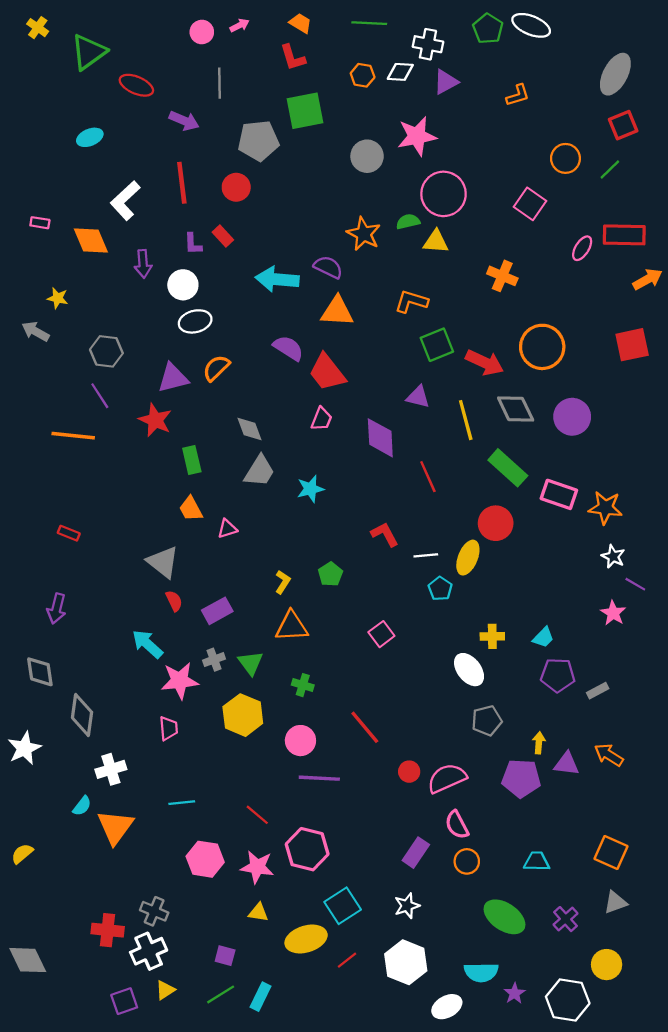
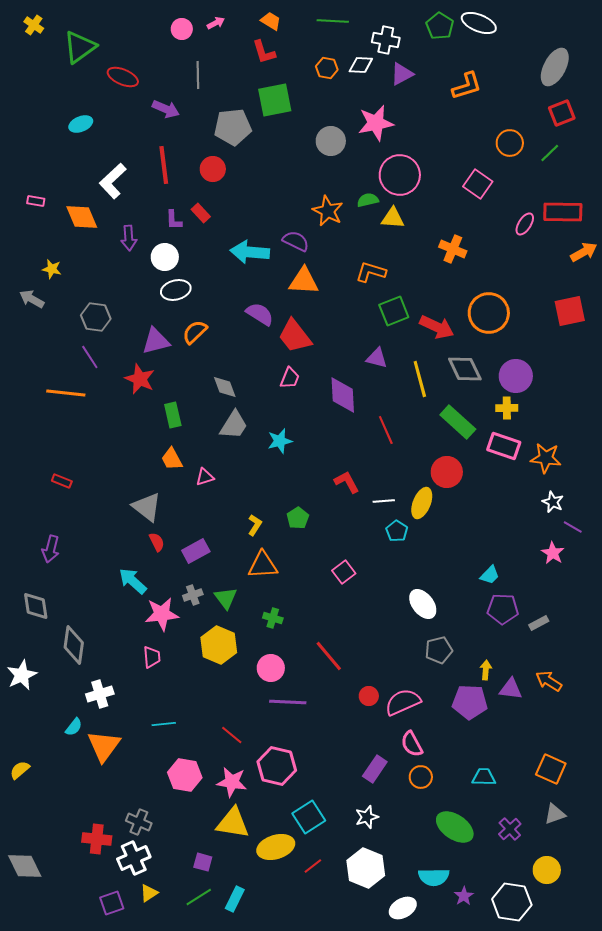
orange L-shape: (518, 95) -> (467, 86), size x1.4
yellow cross: (492, 636) -> (507, 408), moved
yellow triangle: (258, 912) -> (233, 823), size x1.8

